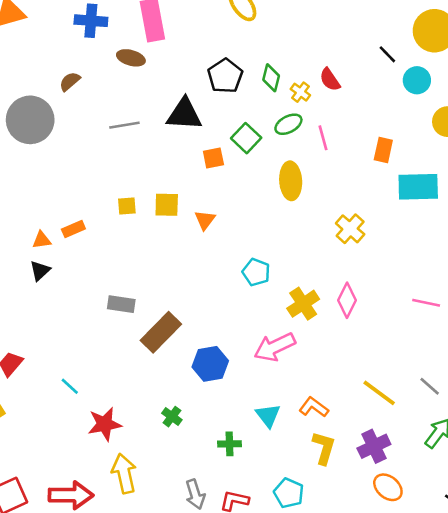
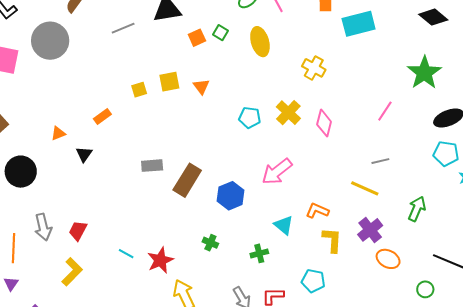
green square: (246, 138) -> (221, 33), moved, size x0.7
orange triangle: (42, 240) -> (58, 133), moved
pink line: (426, 303) -> (385, 111), turned -55
yellow cross: (303, 304) -> (288, 113), moved
cyan line: (70, 386) -> (126, 254), moved
gray line: (430, 386) -> (380, 161), moved, turned -42

